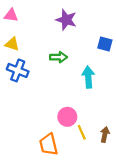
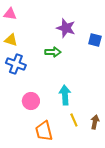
purple star: (66, 20) -> (66, 28), moved
cyan arrow: (88, 77) -> (65, 95), moved
pink circle: (67, 117) -> (31, 101), moved

